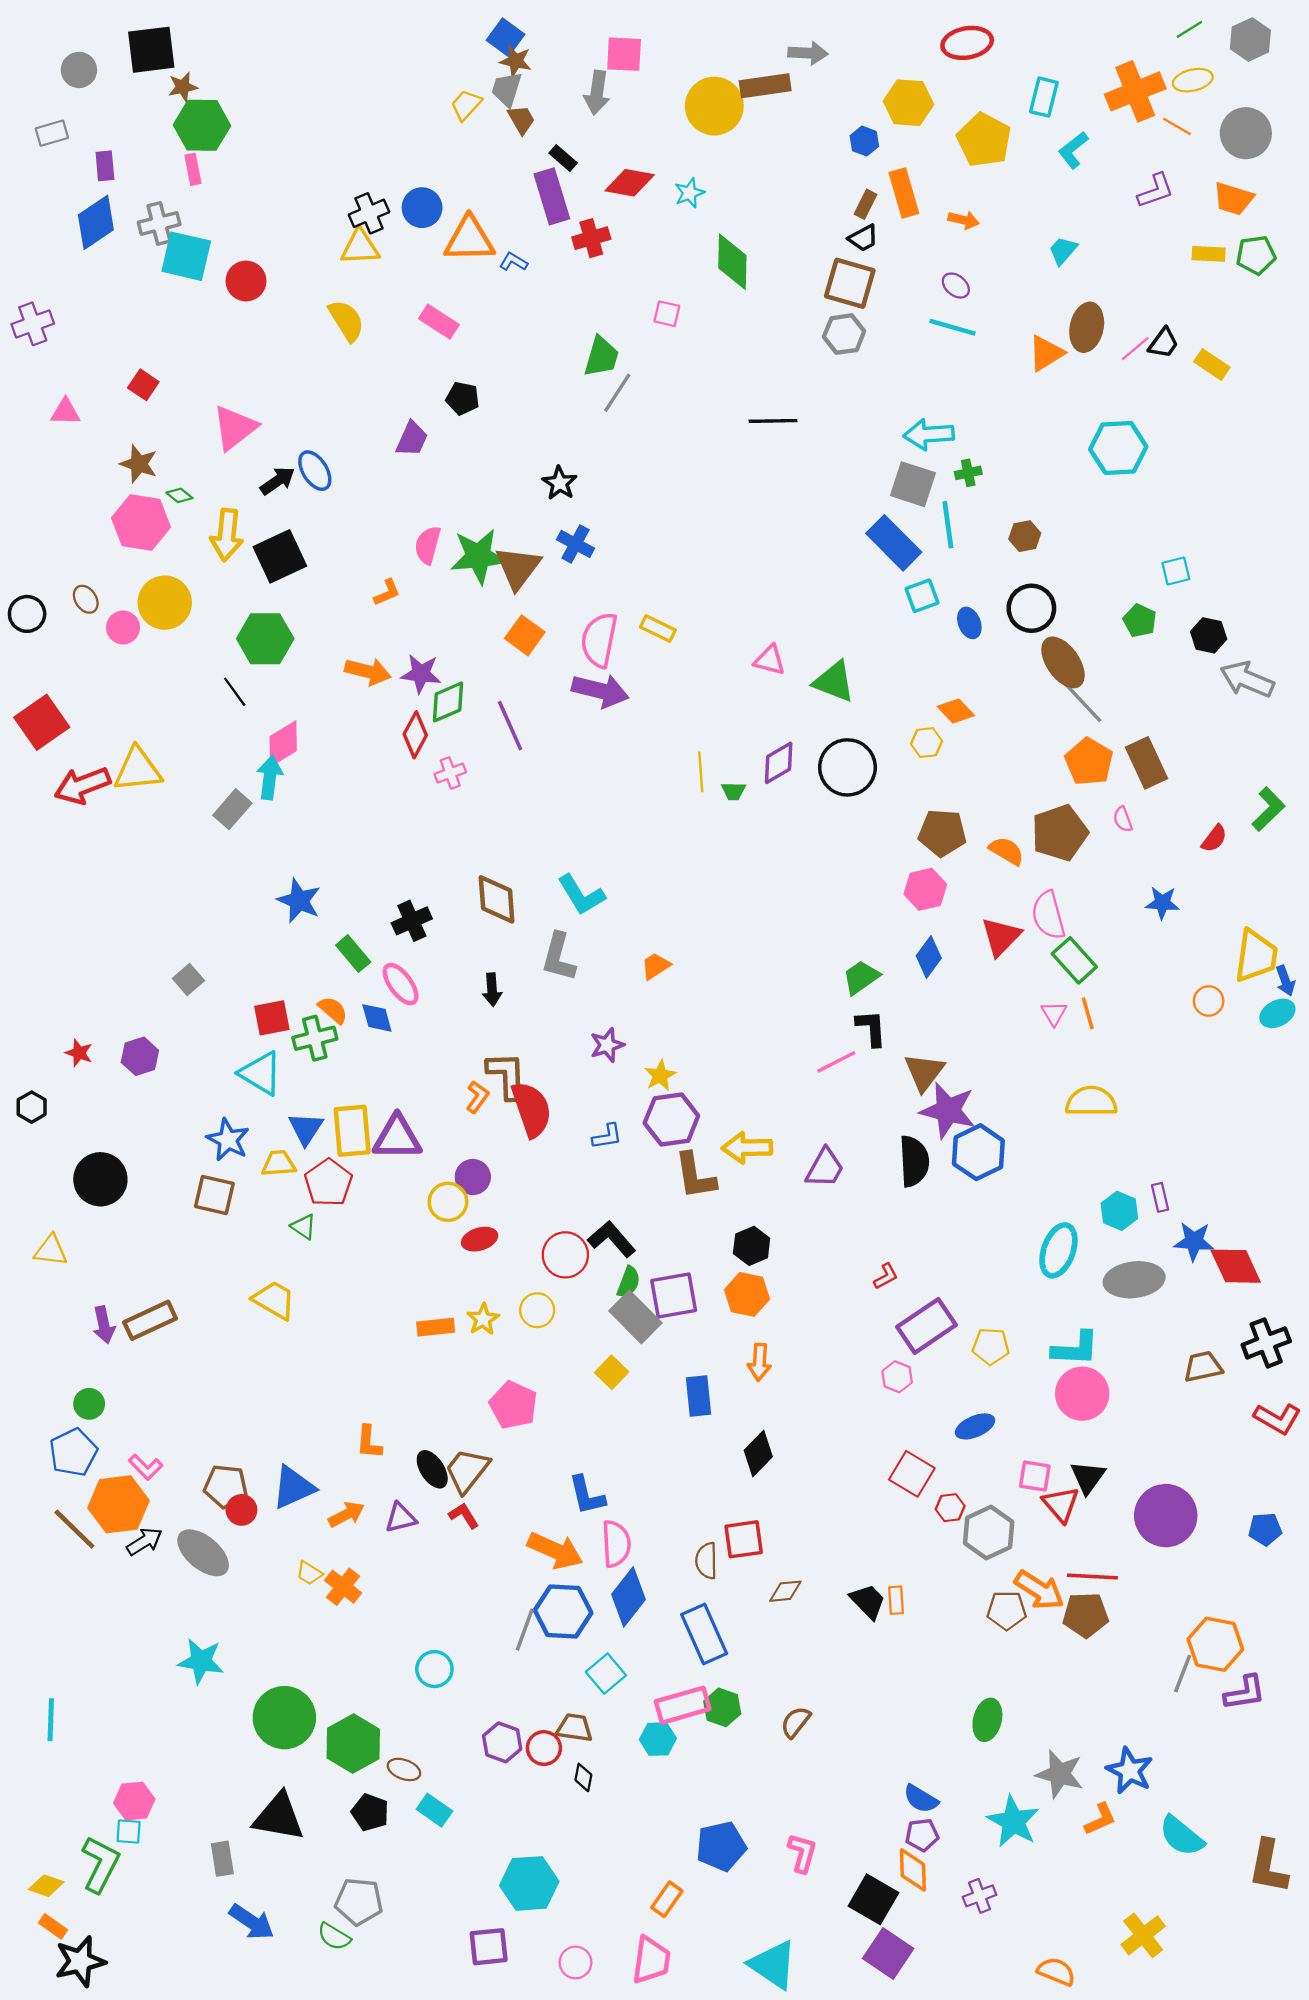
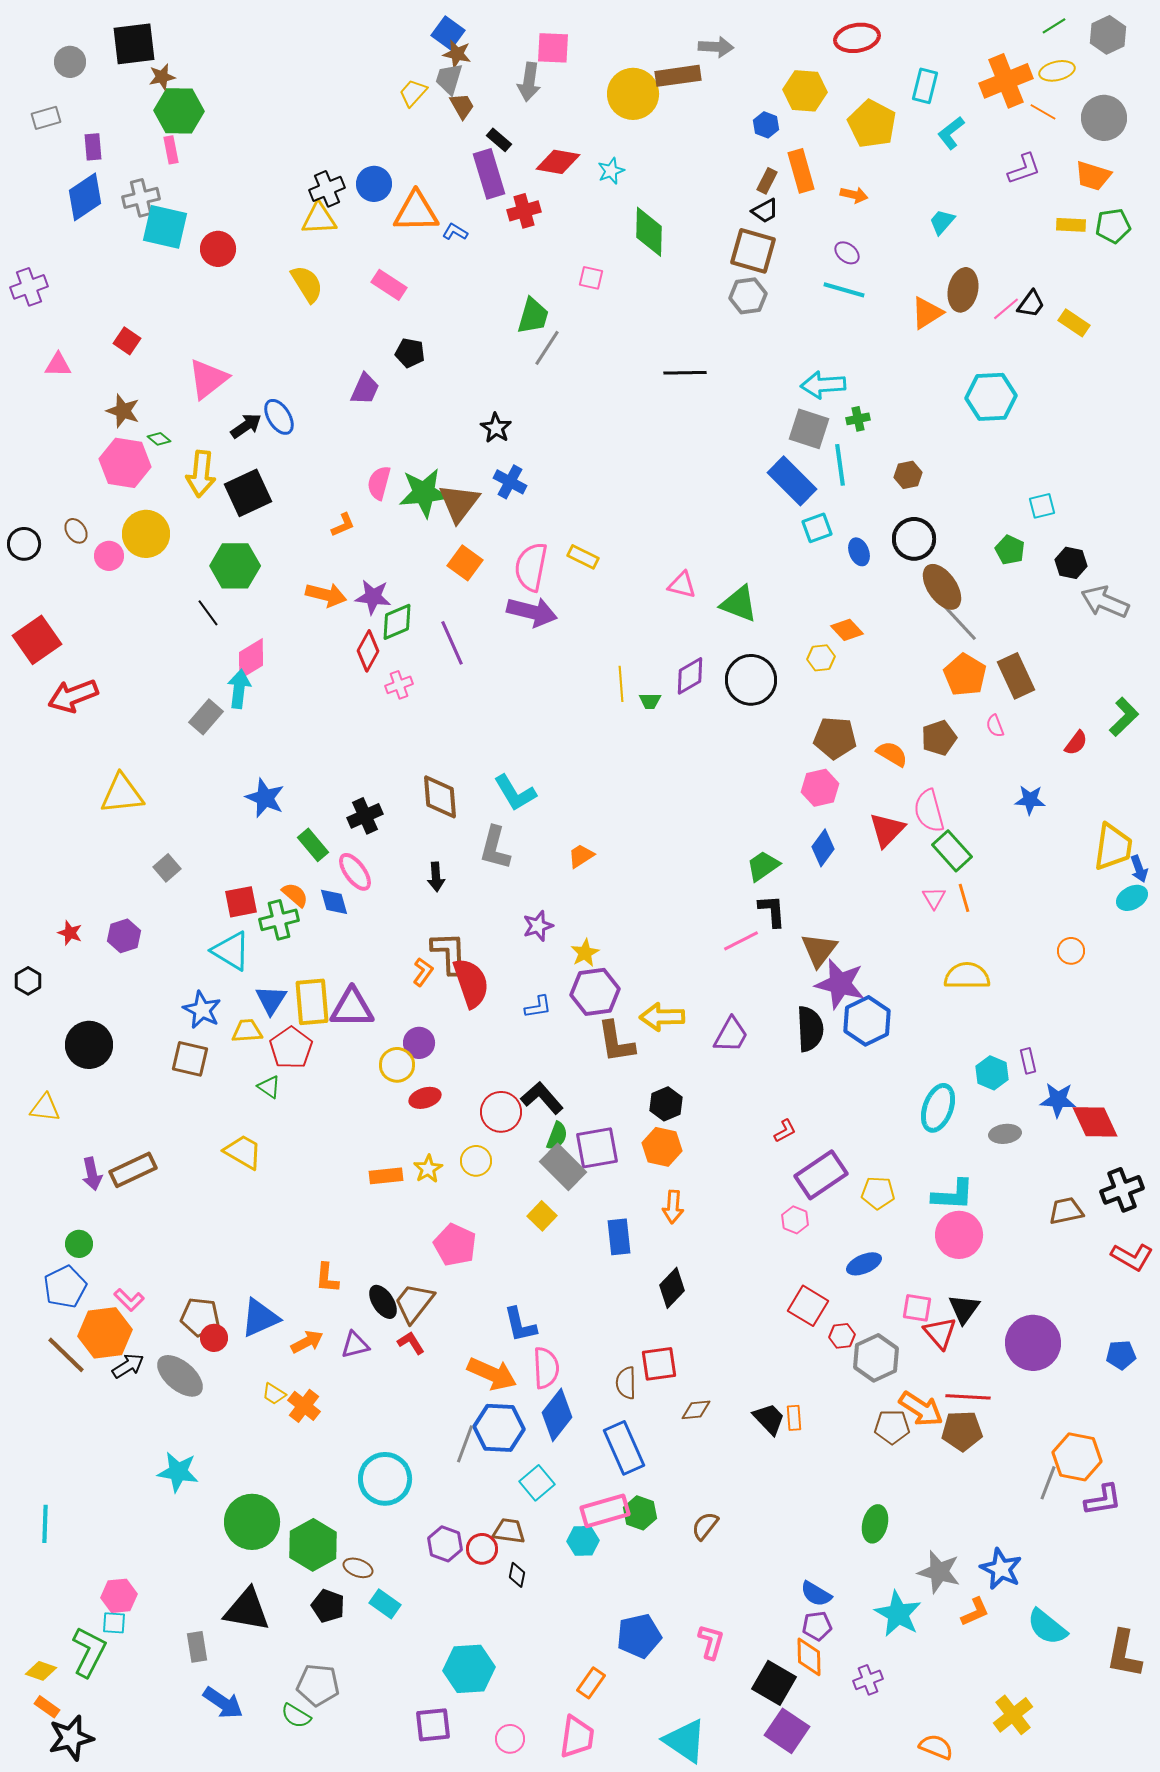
yellow triangle: (138, 770) -> (122, 794), moved
brown pentagon: (1060, 833) -> (939, 738), size x0.7
orange circle: (1209, 1001) -> (1071, 951), moved
gray ellipse: (1134, 1280) -> (1005, 1134), size x0.6
cyan circle: (434, 1669) -> (385, 1479), size x1.6

